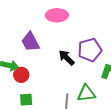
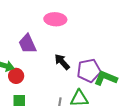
purple pentagon: (90, 50) -> (89, 71), moved

